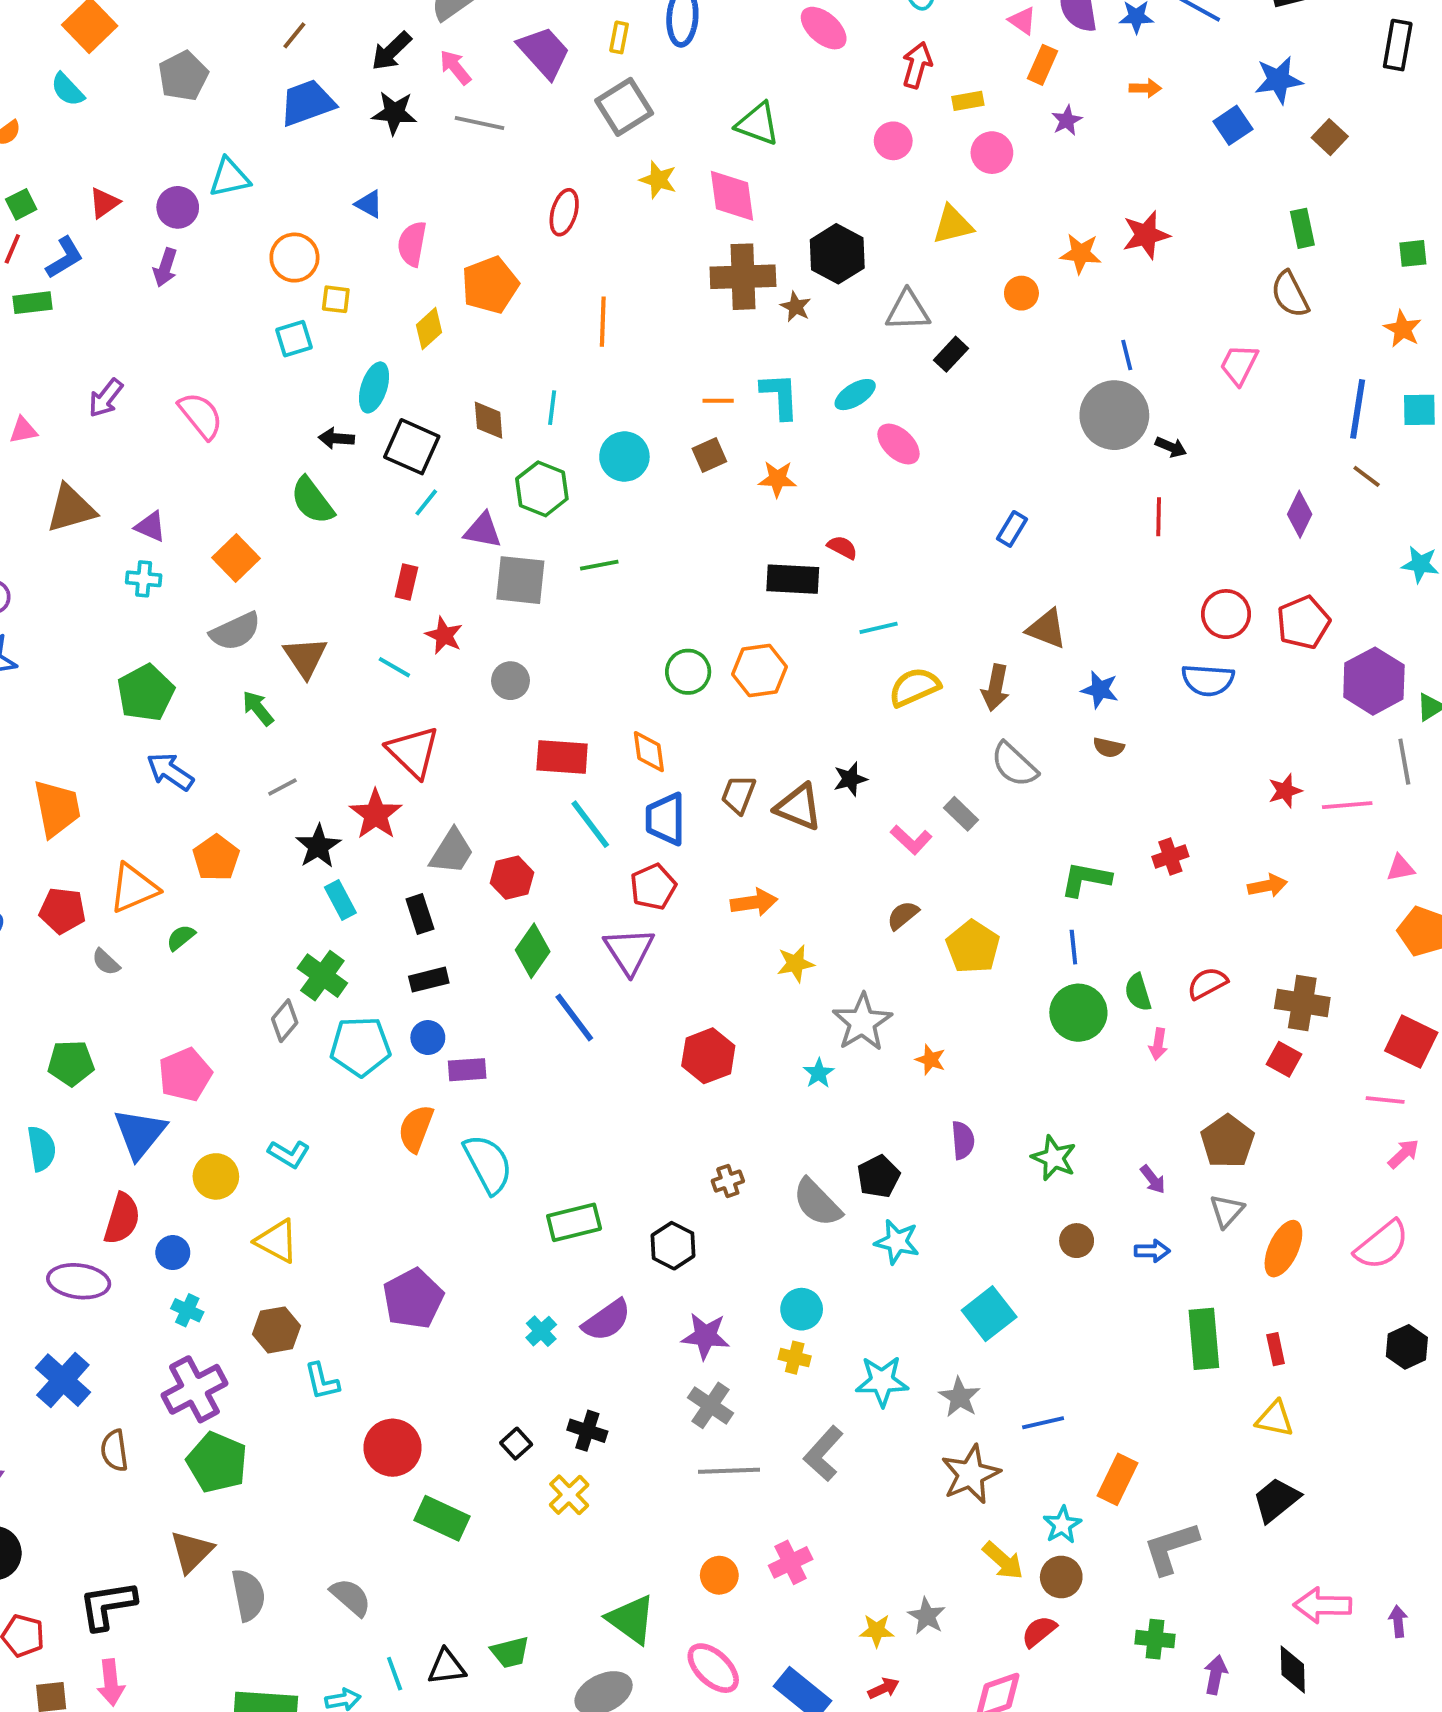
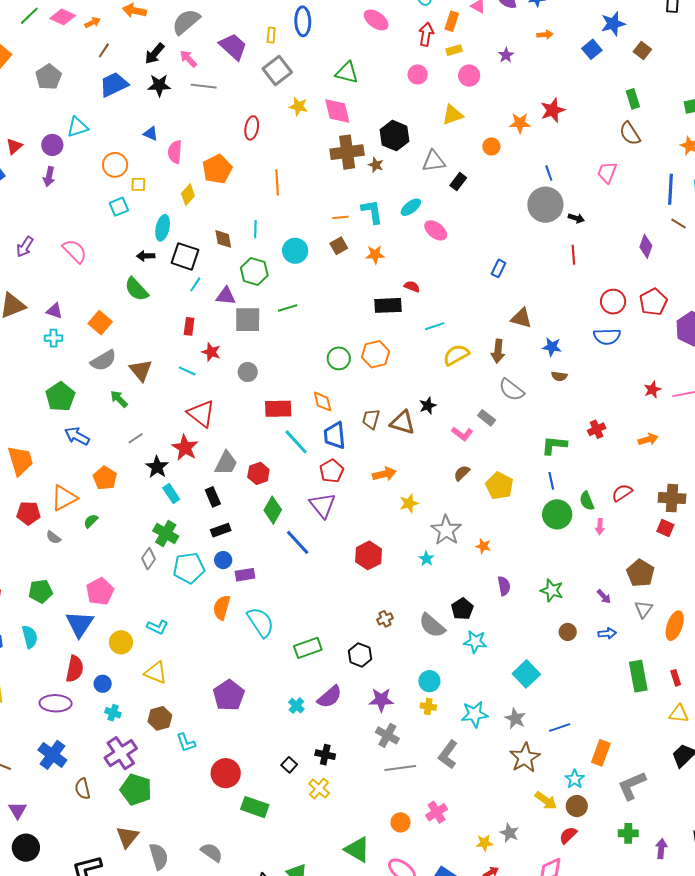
orange rectangle: (1043, 65) -> (452, 21), moved

